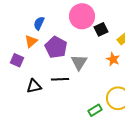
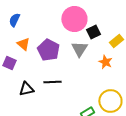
blue semicircle: (39, 23) -> (14, 20), moved
orange triangle: (31, 41) -> (23, 44), turned -40
gray triangle: (79, 62) -> (79, 49), moved

